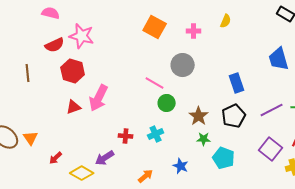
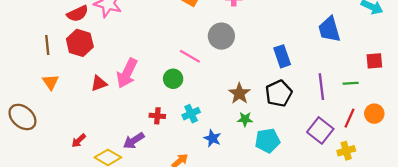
red hexagon: (73, 71) -> (80, 43), moved
green circle: (167, 103) -> (173, 79), moved
purple line: (272, 110) -> (321, 87), turned -70
orange triangle: (31, 138) -> (51, 82), moved
cyan pentagon: (224, 158) -> (267, 141), turned -30
blue star: (181, 166) -> (212, 138), moved

